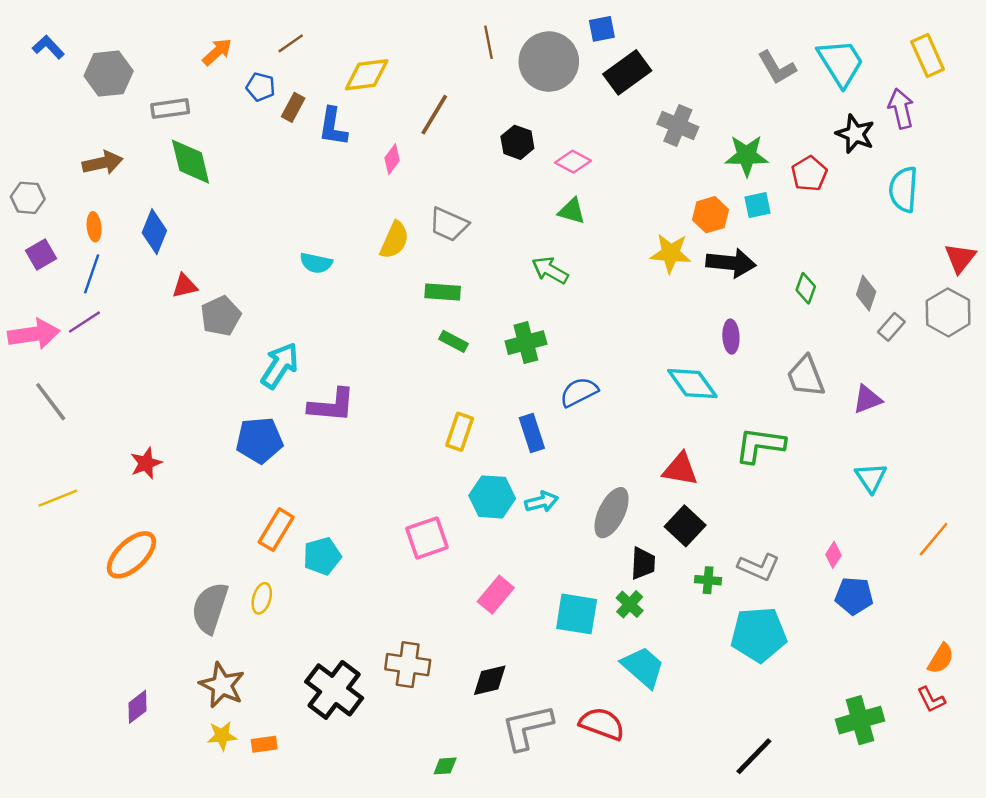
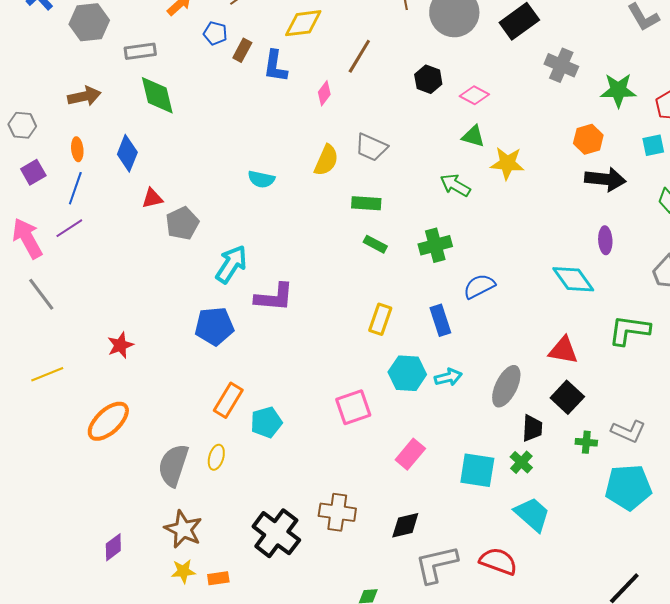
cyan square: (757, 205) -> (653, 145), moved
yellow star: (671, 253) -> (507, 163), moved
pink arrow: (34, 334) -> (27, 238), turned -111

